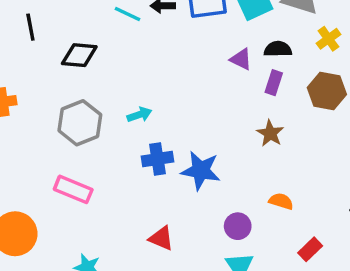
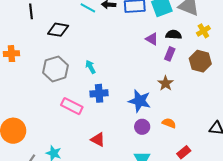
cyan arrow: (139, 115) -> (90, 67), turned -104
blue star: (201, 170) -> (140, 101), moved
pink rectangle: (73, 189) -> (72, 106), moved
purple circle: (238, 226) -> (142, 127), moved

